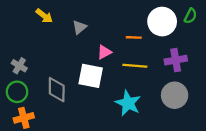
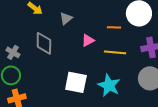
white square: (91, 76) -> (76, 82), moved
gray diamond: (57, 90) -> (44, 43), moved

